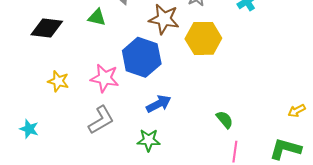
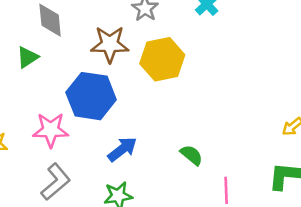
green triangle: (97, 17) -> (27, 57), turned -36
green semicircle: (225, 120) -> (192, 155), moved

